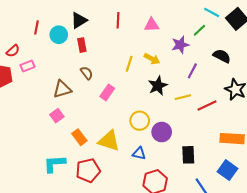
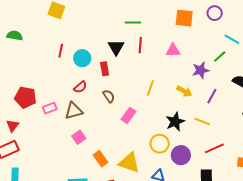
black triangle: (79, 20) -> (116, 47), moved, turned -30
red semicircle: (13, 51) -> (80, 87), moved
yellow arrow: (152, 59) -> (184, 91), moved
pink rectangle: (28, 66) -> (50, 108), moved
black star: (158, 86) -> (175, 122), moved
brown triangle: (62, 89) -> (74, 111), moved
yellow line: (183, 97) -> (202, 122), turned 35
red line: (207, 106) -> (214, 148), moved

